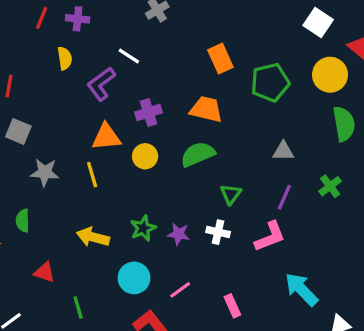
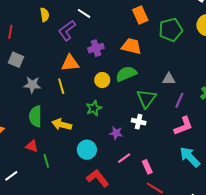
gray triangle: (283, 151) -> (169, 79), moved
yellow circle: (145, 156) -> (102, 80), moved
green triangle: (231, 194) -> (146, 98), size x1.5
green semicircle: (23, 221) -> (35, 116), moved, size x1.5
green star: (143, 228) -> (94, 108), moved
purple star: (179, 234) -> (116, 133), moved
pink L-shape: (270, 237) -> (183, 126), moved
pink line: (180, 290) -> (124, 158), moved
green line: (78, 307) -> (46, 161), moved

